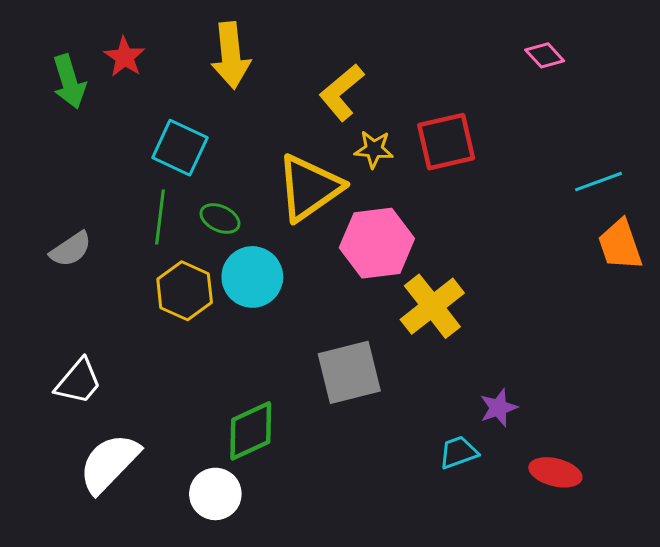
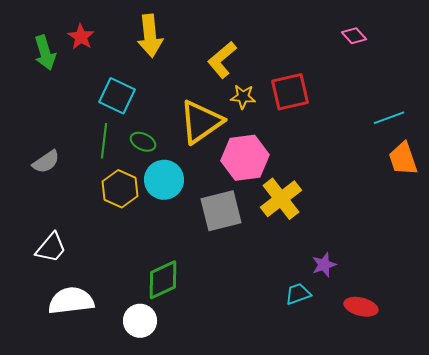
gray square: (349, 372) -> (221, 211), moved
white semicircle: (109, 463) -> (71, 301), turned 39

